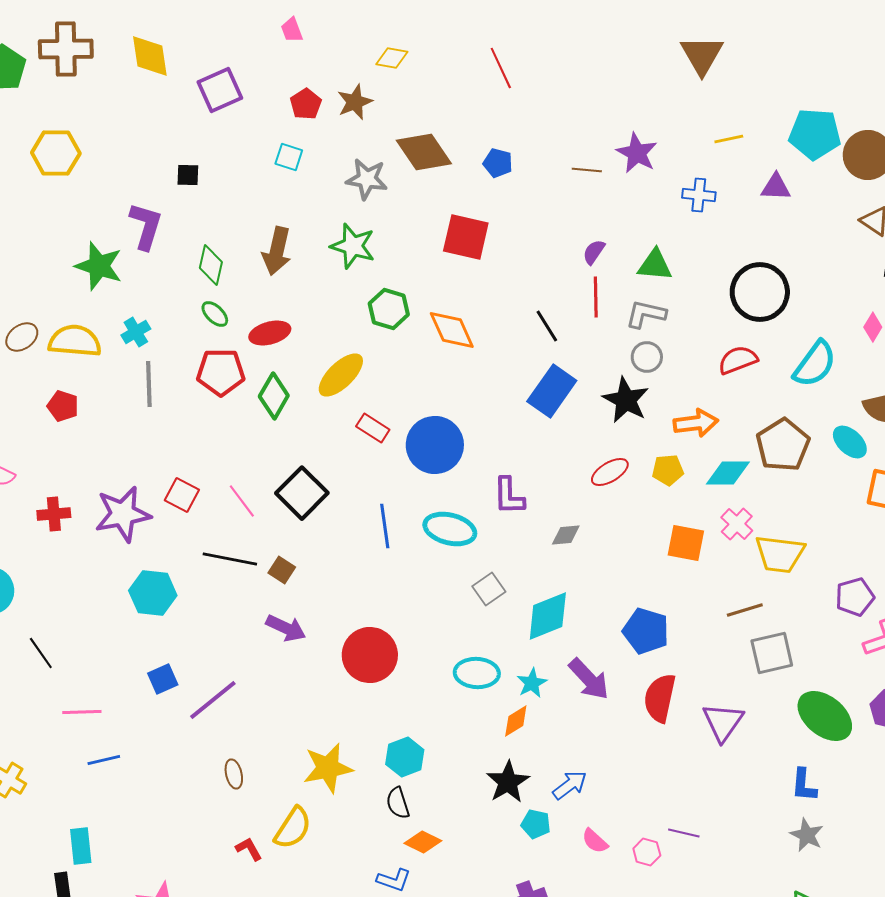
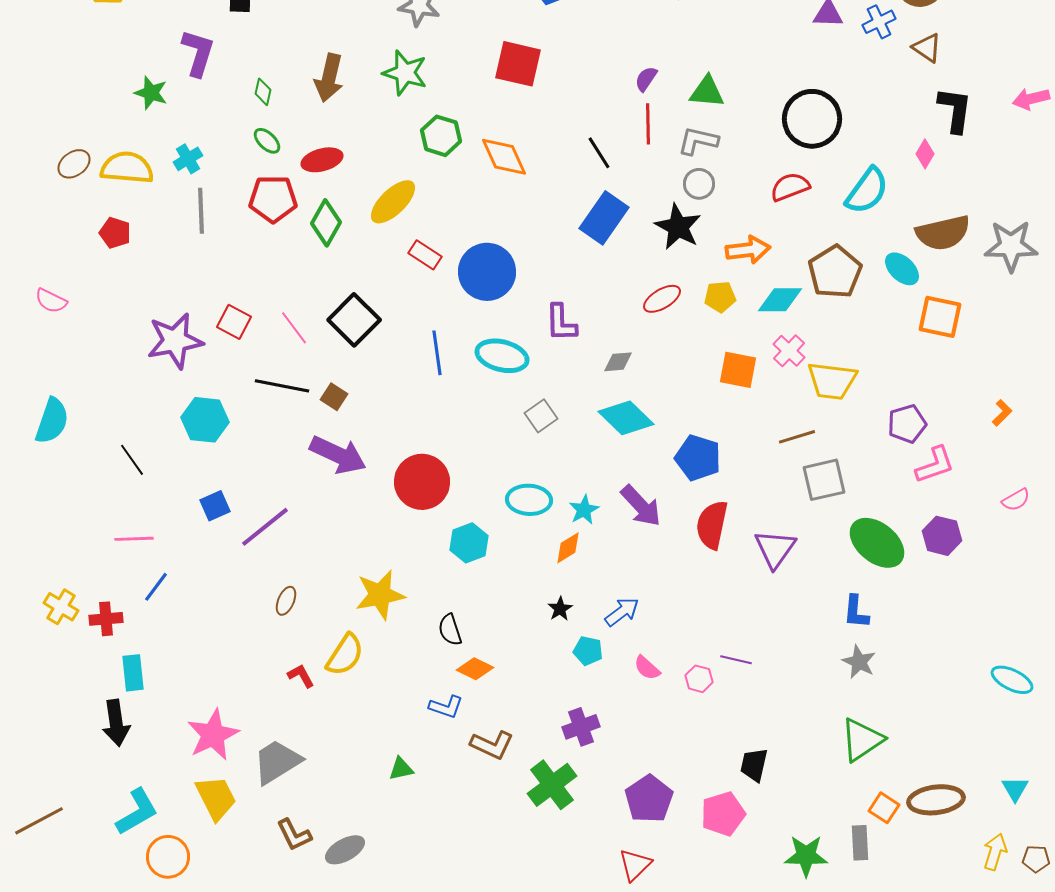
blue cross: (699, 195) -> (879, 22), moved, turned -32
green diamond: (211, 265) -> (263, 92), size x0.7
green star: (99, 266) -> (151, 93), size x0.7
red cross: (54, 514) -> (106, 619), moved
cyan diamond: (548, 616) -> (626, 418), moved, turned 66
purple arrow: (286, 628) -> (338, 455), size x1.4
black line: (41, 653) -> (132, 460), moved
cyan hexagon: (405, 757) -> (469, 543), moved
blue line: (104, 760) -> (156, 587), turned -40
brown ellipse: (234, 774) -> (286, 601), turned 36
black star: (508, 782) -> (560, 609), size x0.6

